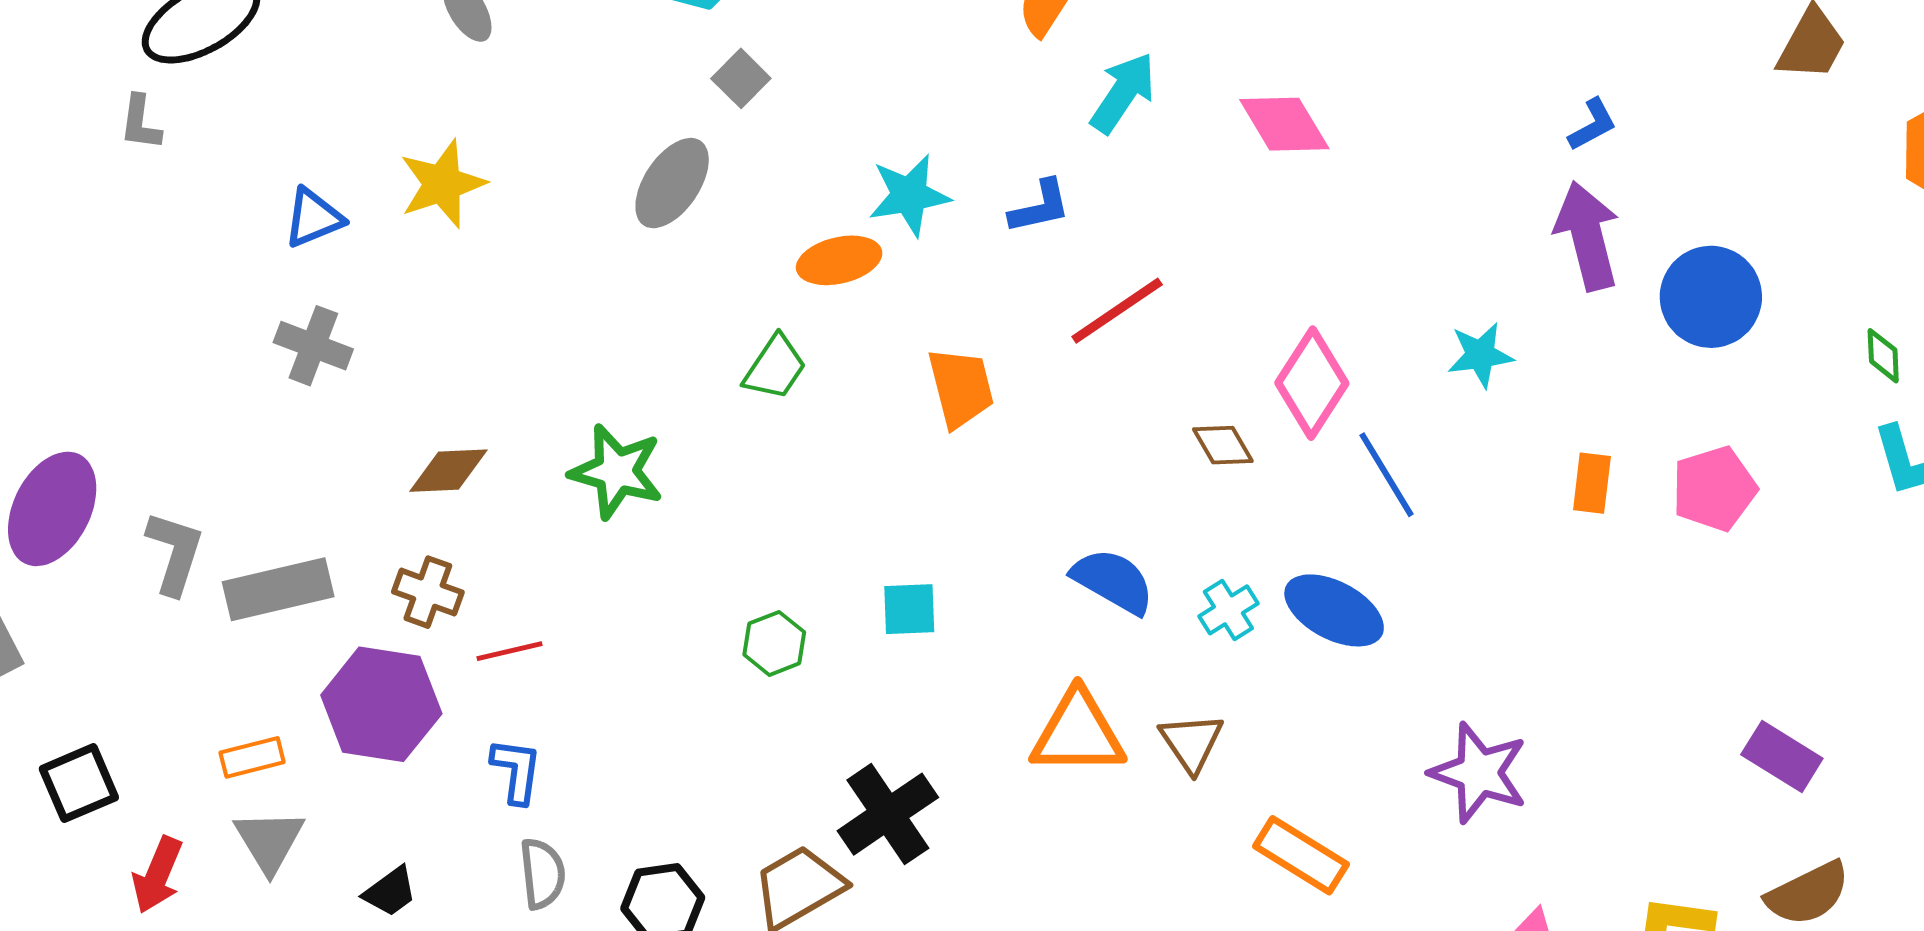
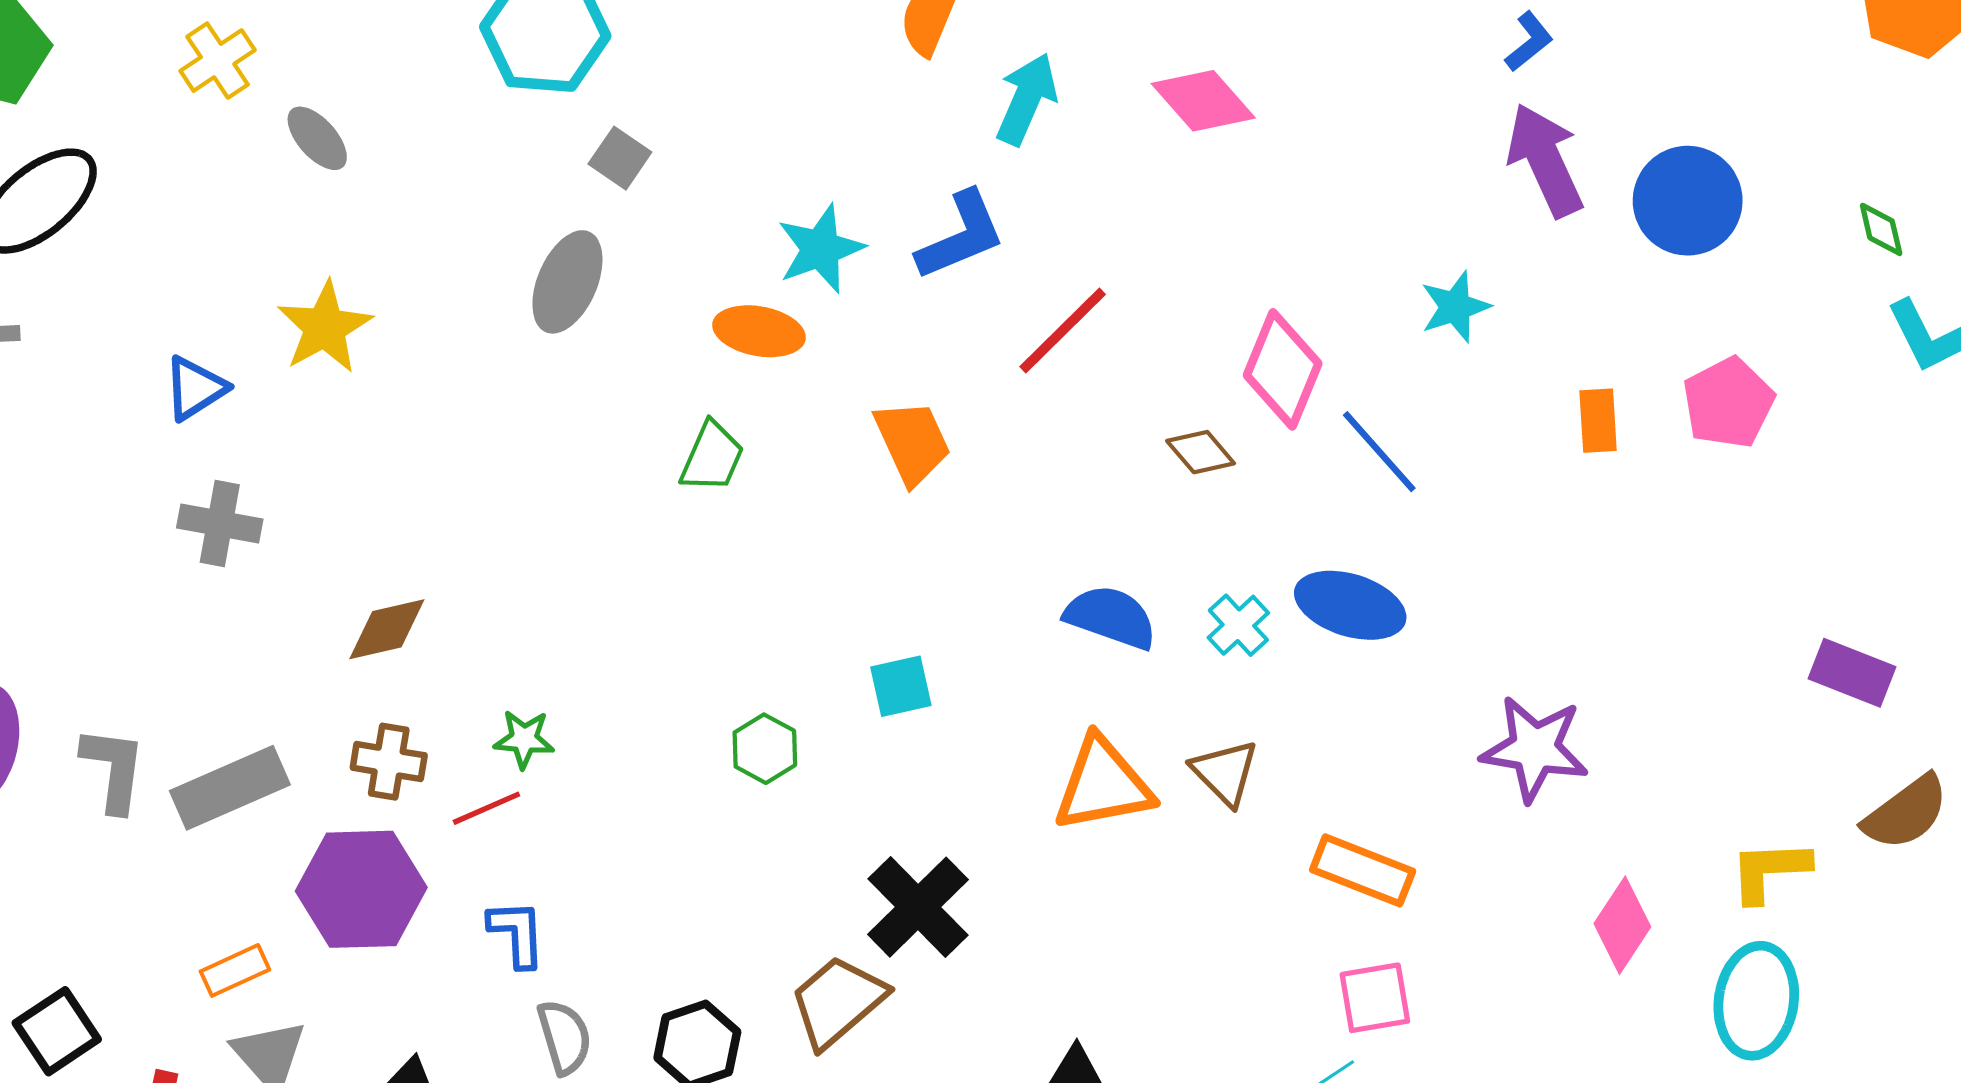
blue L-shape: (1040, 207) -> (961, 236), size x1.4
orange ellipse: (839, 260) -> (759, 331), turned 34
green star: (617, 472) -> (524, 739), moved, size x0.6

